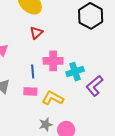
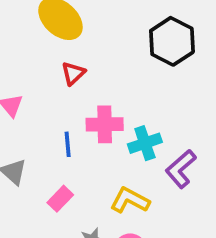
pink rectangle: (30, 91) -> (60, 199), moved, turned -48
yellow L-shape: (53, 98) -> (130, 200), moved

